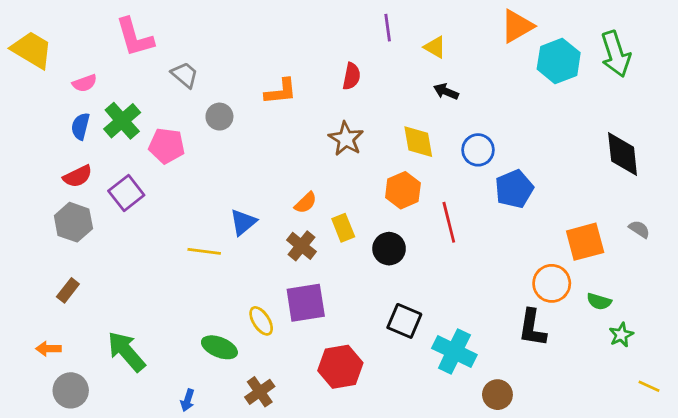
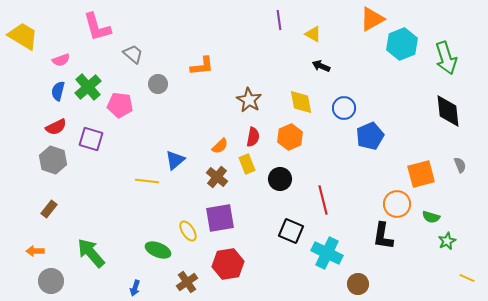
green arrow: (616, 54) -> (446, 58), moved
red semicircle: (352, 76) -> (253, 137), moved
purple square: (126, 193) -> (91, 139), turned -35
red line: (449, 222) -> (323, 200), moved
gray semicircle: (639, 229) -> (460, 165), turned 35
red hexagon: (340, 367) -> (228, 264), moved

